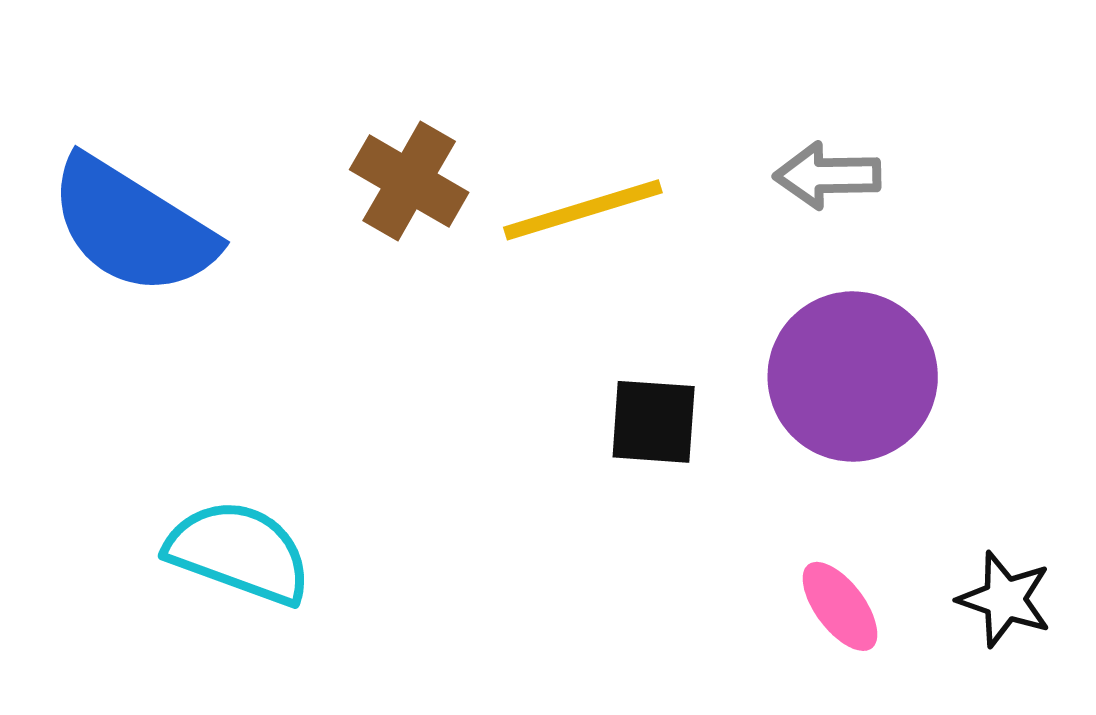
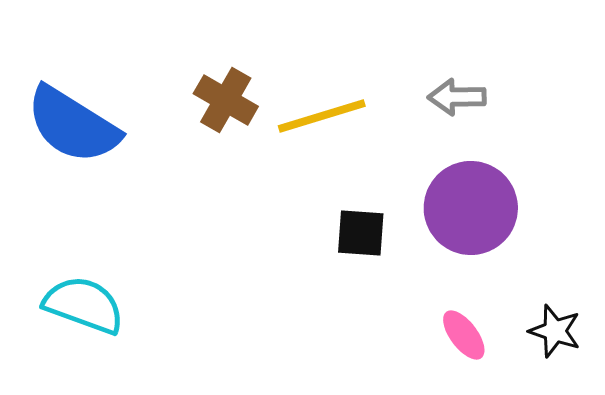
cyan semicircle: (239, 552) -> (84, 305), moved

